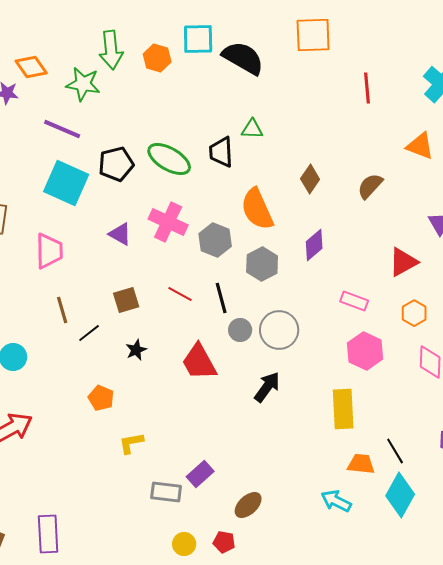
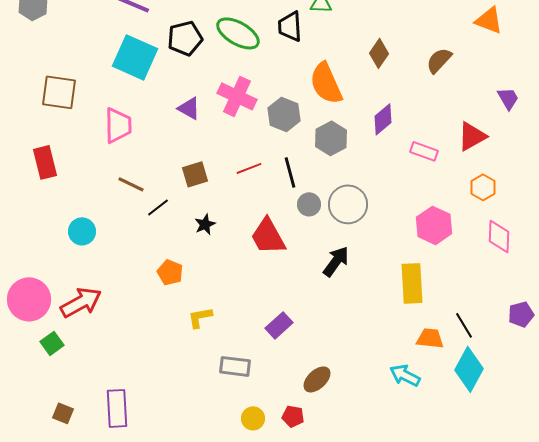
red line: (180, 294) -> (249, 168), turned -50
pink rectangle: (354, 301) -> (424, 151), moved
brown line: (62, 310) -> (131, 184), turned -48
purple rectangle: (200, 474) -> (279, 325), moved

